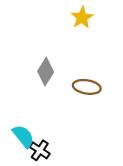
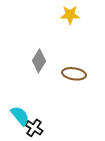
yellow star: (82, 18) -> (70, 15), turned 30

